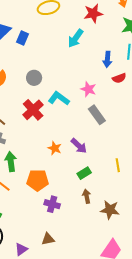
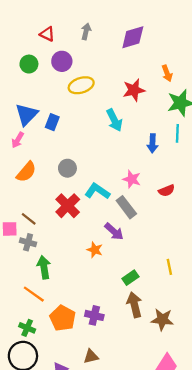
cyan arrow: (76, 38) -> (114, 120), turned -60
red semicircle: (119, 78) -> (167, 191), moved
gray rectangle: (97, 115) -> (126, 207), moved
purple arrow: (79, 146) -> (114, 231), moved
orange pentagon: (38, 180) -> (63, 318), moved, turned 30
brown arrow: (87, 196) -> (134, 305), size x1.5

